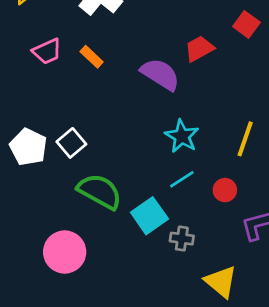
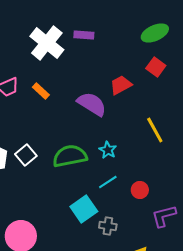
cyan star: (182, 136) -> (108, 150), size x0.7
yellow line: (245, 139) -> (155, 130), moved, turned -48
green semicircle: (100, 191) -> (70, 156), moved, turned -40

